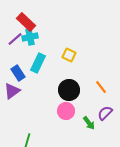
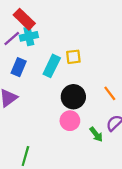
yellow square: (69, 55) -> (73, 57), turned -32
cyan rectangle: (38, 63) -> (52, 66), moved
blue rectangle: (18, 73) -> (19, 67), moved, turned 56

